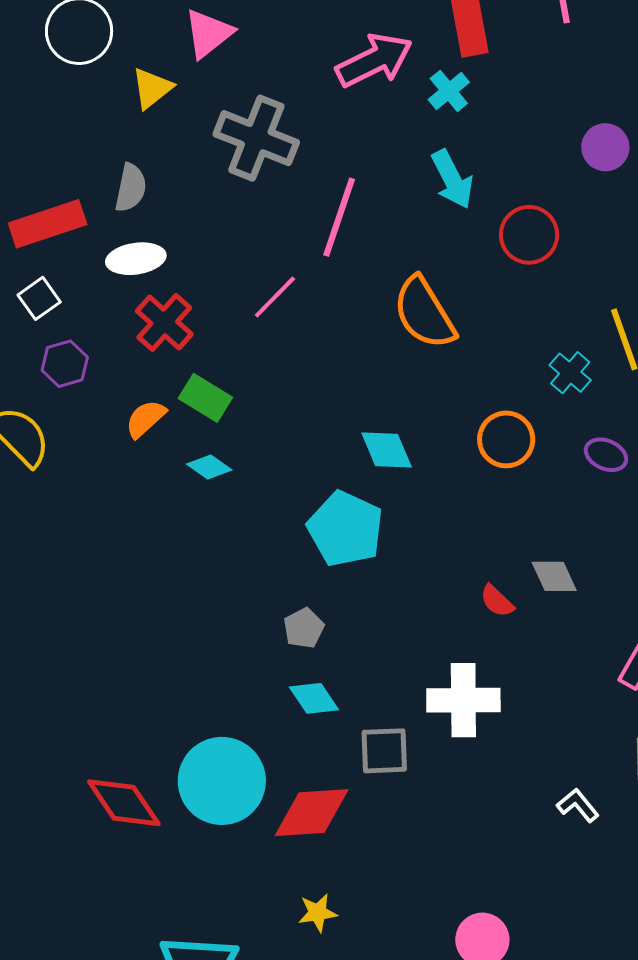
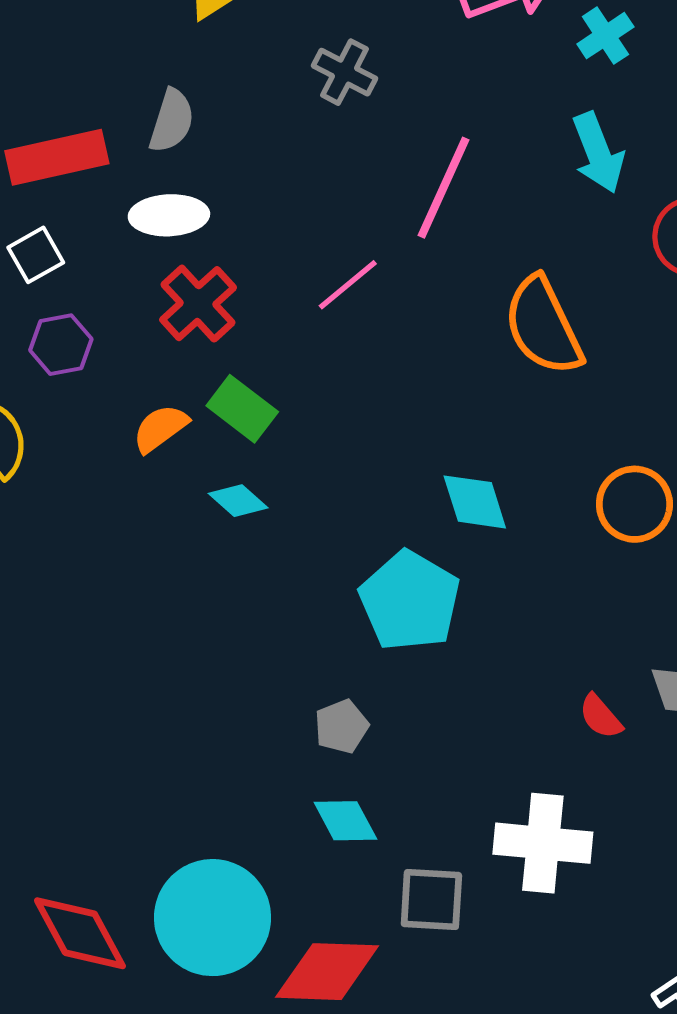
gray cross: (256, 138) -> (344, 72), size x0.6

